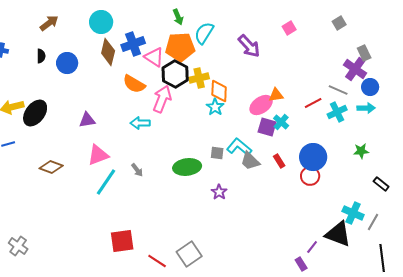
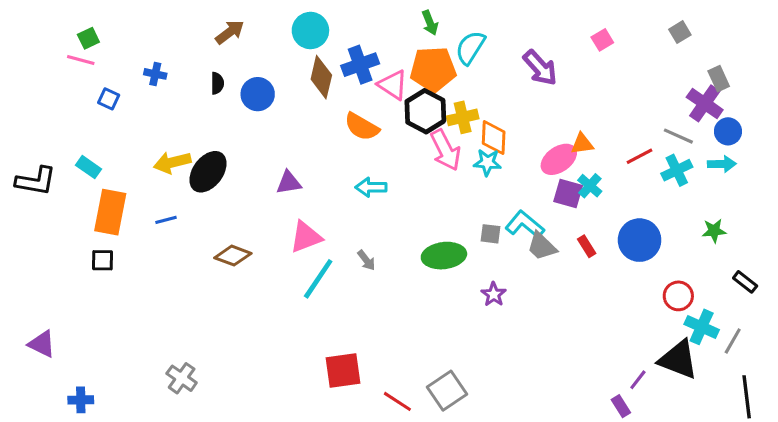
pink arrow: (162, 99) -> (445, 150), moved, turned 132
cyan star: (215, 107) -> (487, 162), turned -30
red circle: (310, 176) -> (678, 296), moved

